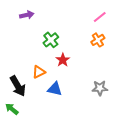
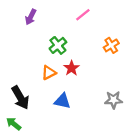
purple arrow: (27, 15) -> (31, 17), turned 128
pink line: (100, 17) -> (83, 15), moved
orange triangle: (39, 72) -> (49, 73), moved

